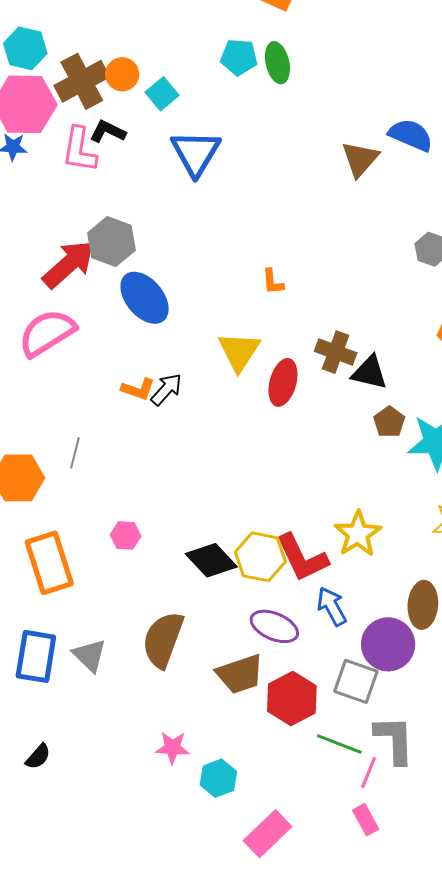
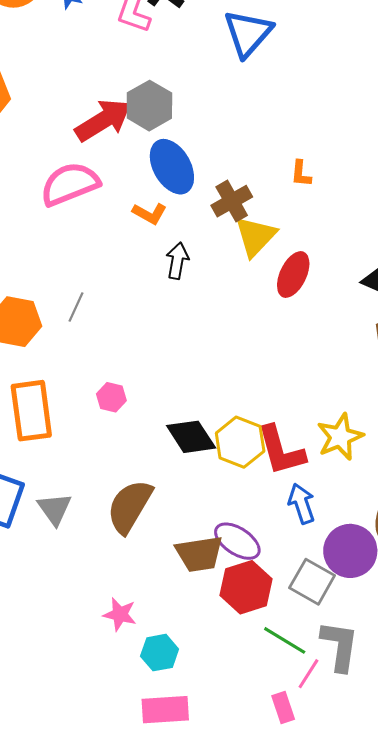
brown cross: (336, 352) -> (232, 201), moved, turned 30
orange L-shape: (138, 389) -> (150, 214), moved
black arrow: (166, 389) -> (177, 261), turned -42
purple ellipse: (274, 626) -> (237, 541), moved
pink rectangle: (366, 820) -> (283, 707), moved
pink rectangle: (268, 834) -> (165, 710), moved, turned 30

